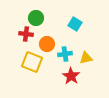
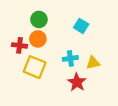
red cross: (26, 34) -> (19, 45), moved
orange circle: (47, 44) -> (38, 39), moved

